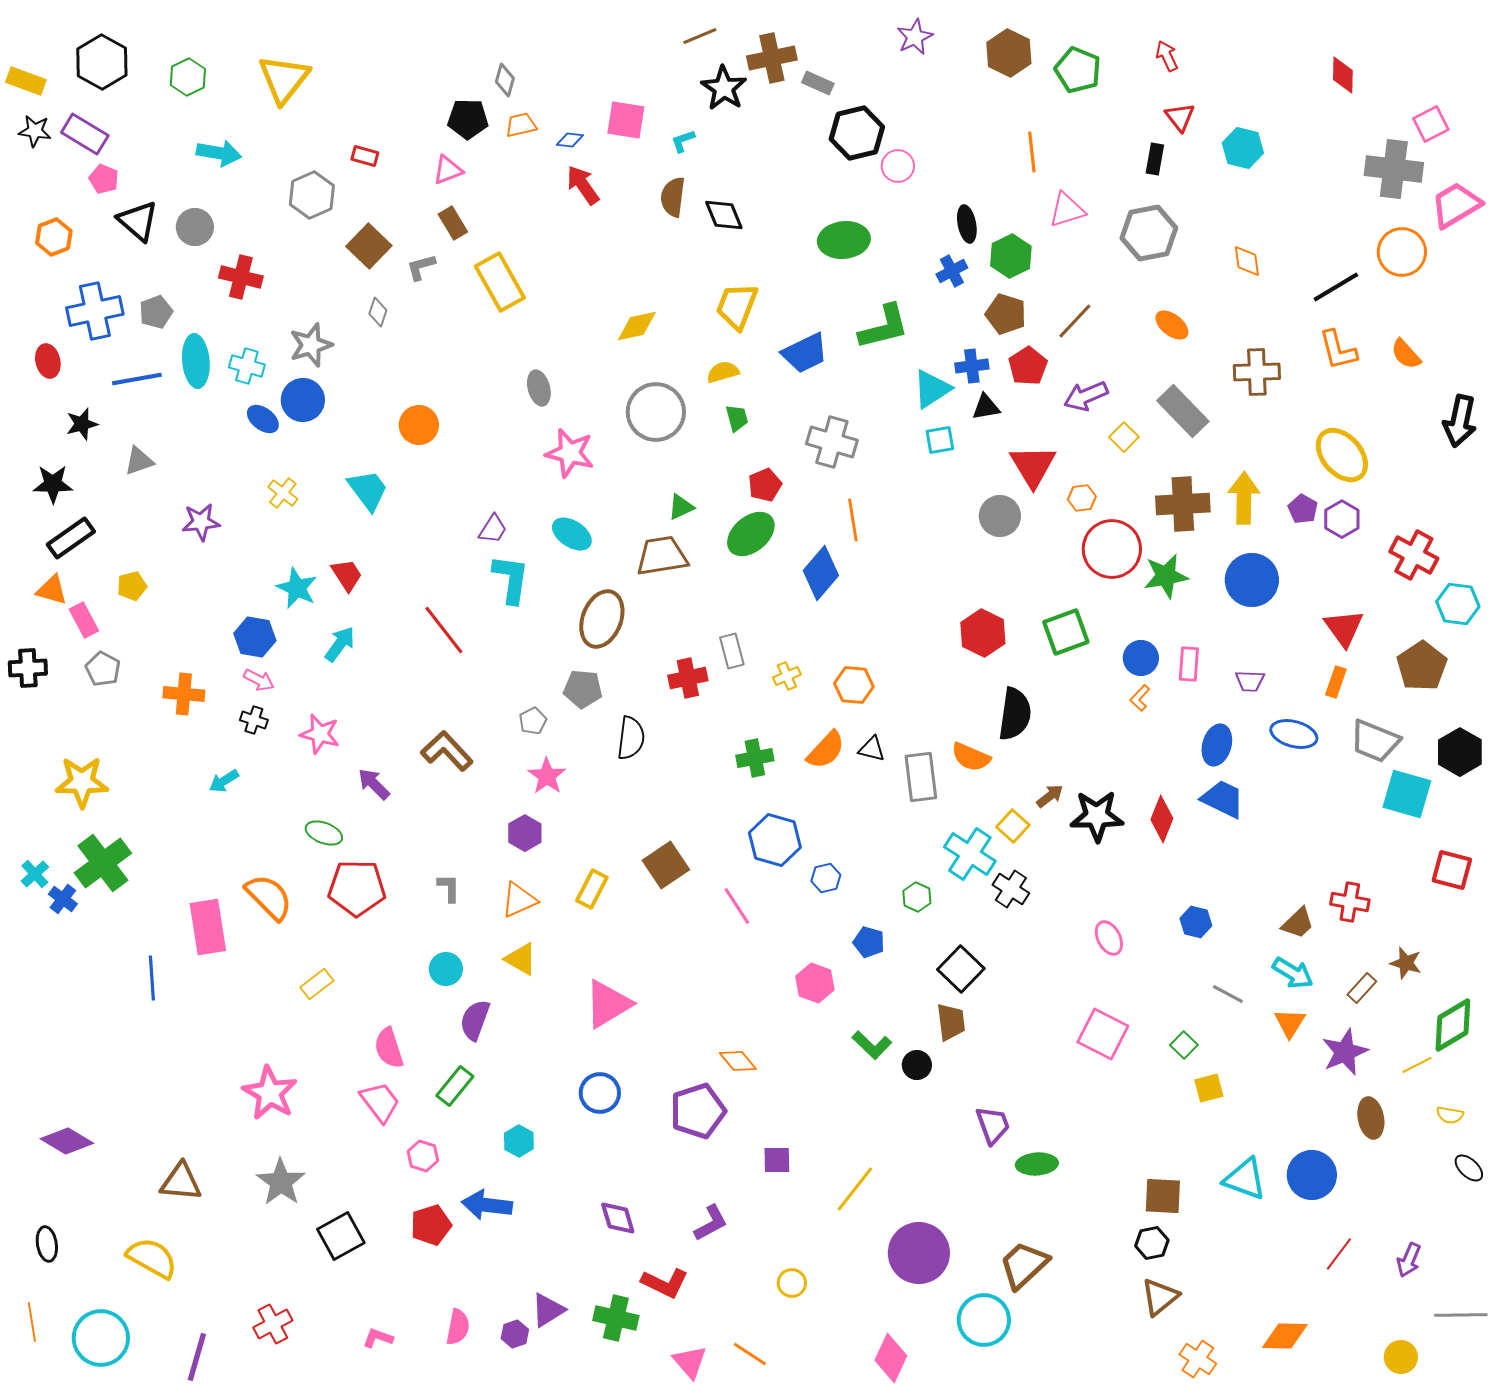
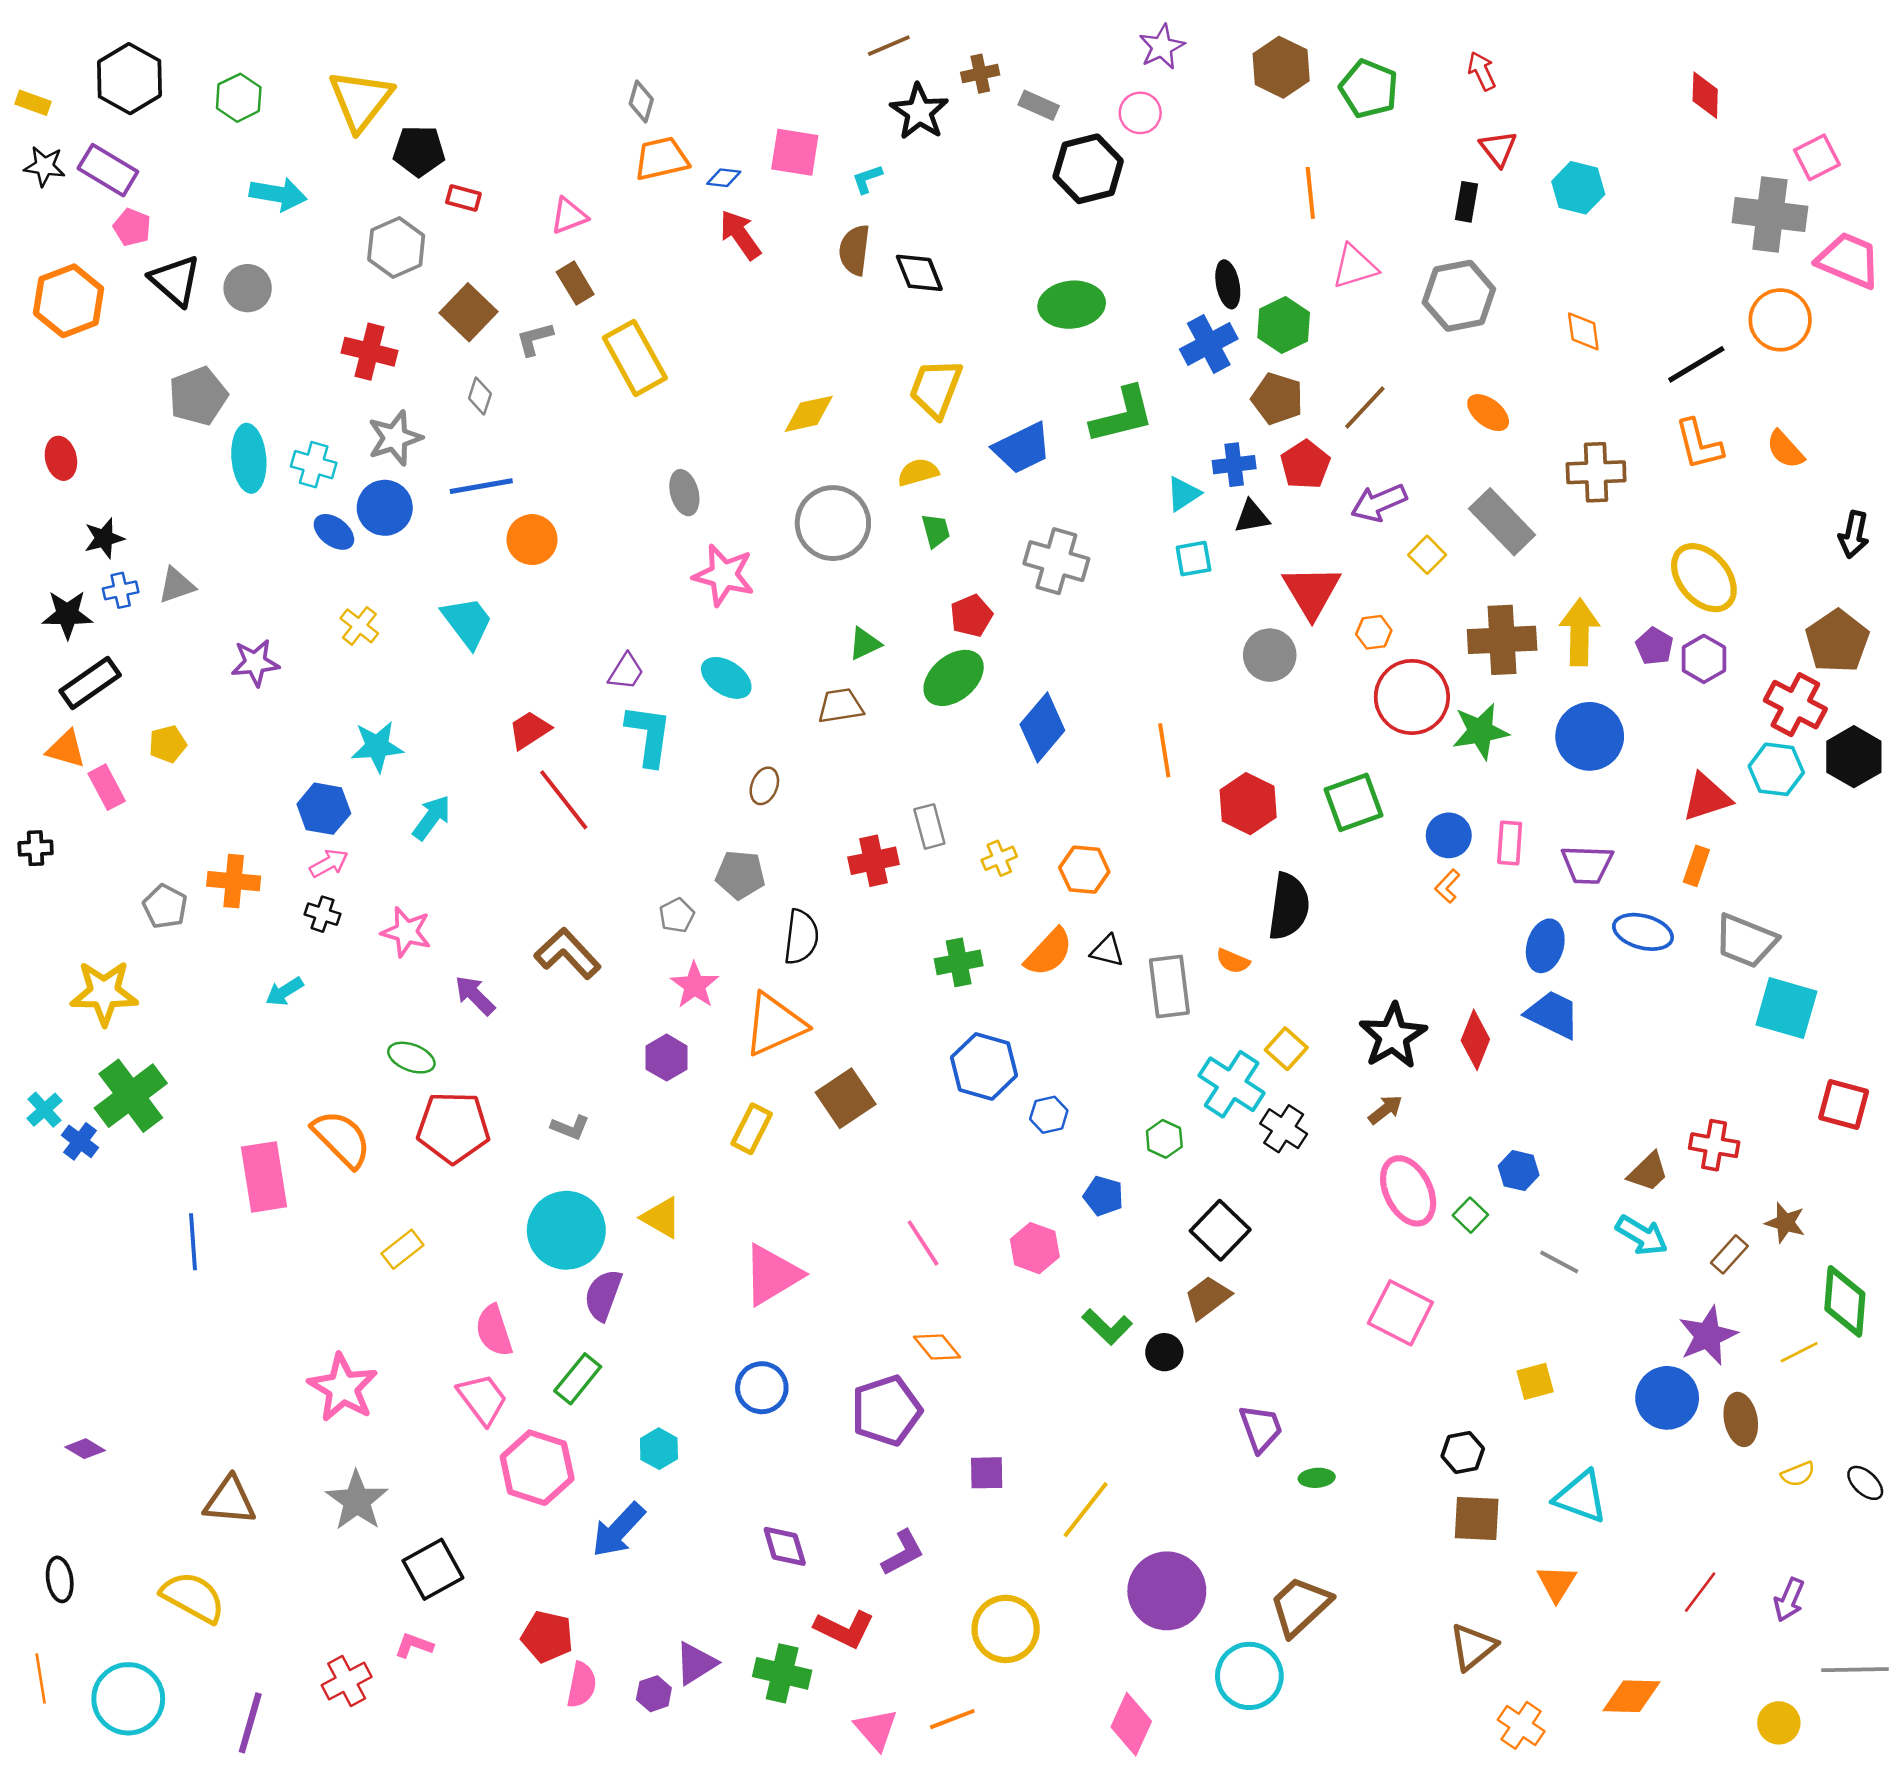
brown cross: (772, 58) -> (980, 74), size x0.6
yellow rectangle: (26, 81) -> (33, 103), size x0.7
black pentagon: (468, 119) -> (419, 151), moved
orange trapezoid: (521, 125) -> (662, 159), size x1.4
pink circle: (898, 166) -> (1140, 113), moved
pink trapezoid: (1456, 205) -> (1849, 260), turned 54
orange hexagon: (54, 237) -> (69, 301), size x1.5
blue cross: (952, 271) -> (1209, 344), size x1.4
red cross: (241, 277) -> (369, 352), moved
blue cross: (95, 311) -> (121, 590), moved, size x0.5
gray pentagon: (156, 312) -> (198, 396), size x1.4
blue line: (137, 379) -> (481, 486), moved
cyan triangle: (932, 389) -> (1183, 494), size x0.7
black arrow: (1460, 421) -> (1854, 534), size x0.7
orange line: (853, 520) -> (1164, 750), moved
brown trapezoid: (662, 556) -> (841, 706), size x0.7
red trapezoid: (347, 575) -> (529, 730), moved, turned -90
cyan star: (297, 588) -> (377, 747), turned -30
cyan hexagon: (1458, 604) -> (1776, 769), moved
brown ellipse: (602, 619) -> (764, 786), size x0.5
red triangle: (1344, 628) -> (1706, 797), turned 48
brown pentagon: (1422, 666) -> (1837, 641), moved
black cross: (28, 668) -> (36, 848), size x0.7
gray pentagon: (103, 669) -> (165, 906), moved
pink arrow: (259, 680) -> (329, 863), turned -56
purple trapezoid: (1250, 681) -> (1587, 865), size x1.4
black hexagon: (1460, 752) -> (1854, 757), moved
orange semicircle: (971, 757) -> (1233, 961), size x0.7
brown arrow: (1050, 796) -> (1385, 1110), moved
black star: (1097, 816) -> (1393, 1036), turned -30
gray L-shape: (449, 888) -> (570, 1127), turned 112
orange triangle: (519, 900) -> (775, 1025), moved, size x1.4
pink line: (737, 906) -> (923, 1243), moved
pink ellipse: (1109, 938) -> (1408, 1191), size x1.6
cyan circle: (446, 969) -> (566, 1230), size x1.8
brown trapezoid: (951, 1022) -> (1207, 1298), turned -120
orange triangle: (1290, 1023) -> (1557, 1583), moved
green diamond: (1453, 1025) -> (1845, 1301), turned -54
green square: (1184, 1045) -> (1470, 1215), moved
yellow semicircle: (1450, 1115) -> (1798, 1474), moved, turned -32
purple diamond: (67, 1141) -> (85, 1449), size x0.6
pink hexagon: (423, 1156) -> (537, 1468), size x1.8
green ellipse: (1037, 1164) -> (1317, 1478), size x0.7
blue circle: (1312, 1175) -> (1667, 1398), moved
blue arrow: (487, 1205) -> (618, 1530), turned -54
red pentagon: (431, 1225) -> (547, 1637), moved, turned 30
black hexagon: (1152, 1243) -> (1463, 1452), moved
yellow circle: (792, 1283) -> (1006, 1629), size x1.8
pink L-shape: (378, 1338) -> (414, 1645), moved
orange line: (750, 1354) -> (952, 1719), turned -54

